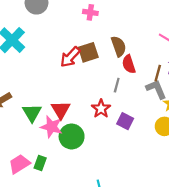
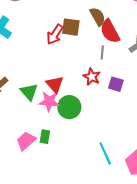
brown square: (88, 52) -> (71, 27), turned 36
red semicircle: (129, 64) -> (110, 31), size x1.4

